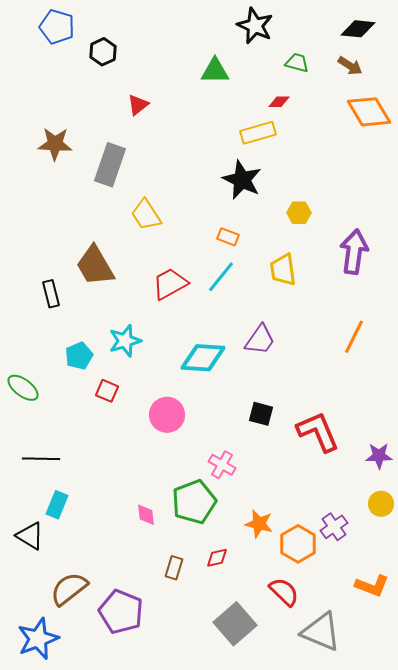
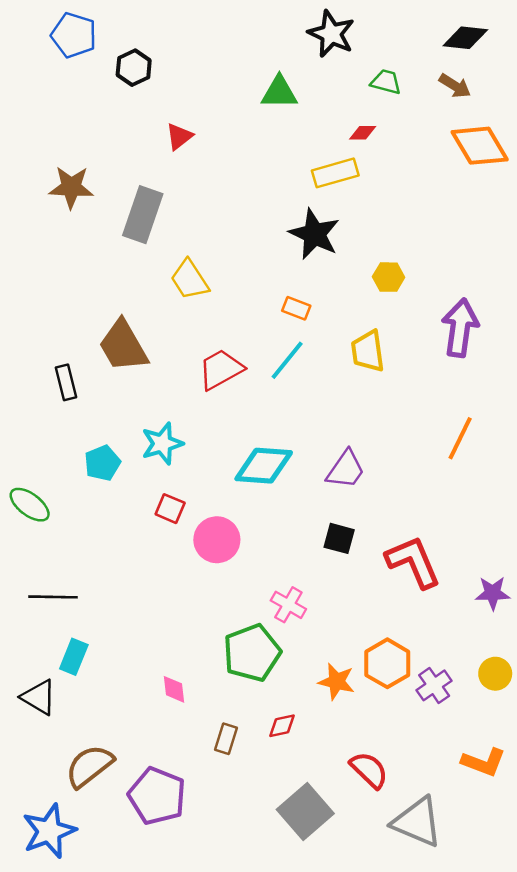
purple trapezoid: (260, 340) -> (346, 470), moved
red square: (107, 391) -> (170, 509), moved
yellow circle: (381, 504) -> (495, 674), moved
pink diamond: (146, 515) -> (174, 689), moved
orange hexagon: (298, 544) -> (387, 663), moved

